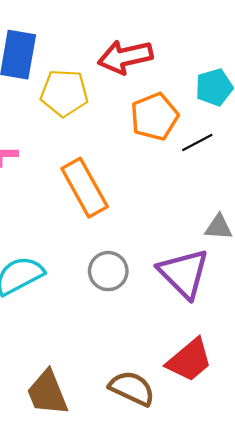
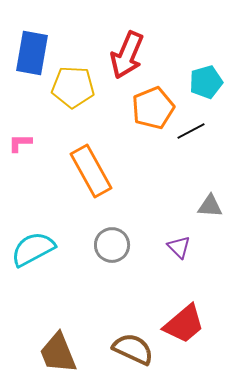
red arrow: (125, 57) -> (127, 55), turned -54
purple triangle: (184, 273) -> (179, 247), size x0.5

